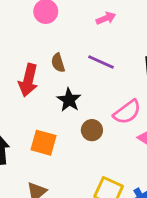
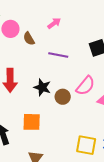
brown semicircle: (58, 63) -> (29, 39), moved
brown circle: (92, 130) -> (63, 97), moved

